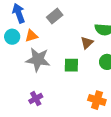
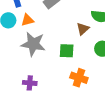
purple cross: (36, 99) -> (30, 83), turned 32
orange cross: (97, 100) -> (79, 78), moved

